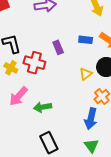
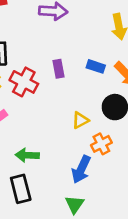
yellow triangle: (86, 74) -> (80, 120), moved
green arrow: (43, 107) -> (27, 155), moved

